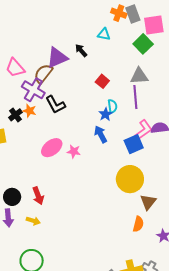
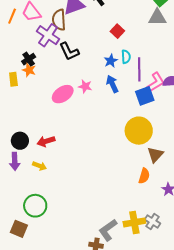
brown semicircle: (43, 74) -> (59, 20), turned -45
gray triangle: (139, 76) -> (157, 17), moved
purple line: (135, 97) -> (139, 69), moved
orange star: (29, 111) -> (29, 70), moved
blue star: (105, 114) -> (111, 61), moved
pink star: (74, 151) -> (85, 86), moved
red arrow: (38, 196) -> (46, 141), turned 90

